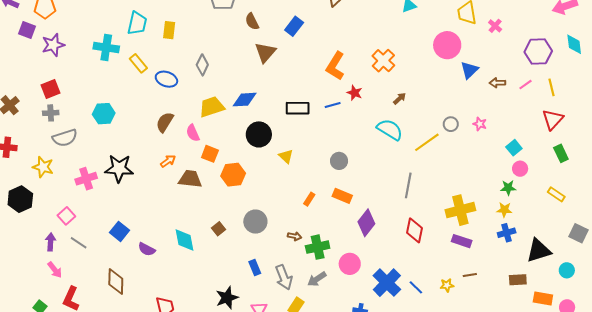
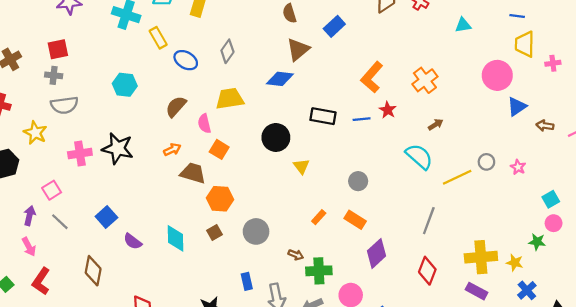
pink cross: (495, 26) -> (553, 63), turned 32
blue diamond: (245, 100) -> (280, 79), moved
cyan hexagon: (104, 114) -> (125, 85), moved
orange hexagon: (233, 175) -> (220, 199), moved
yellow star: (504, 210) -> (515, 263), moved
blue cross: (507, 233) -> (527, 290), turned -36

